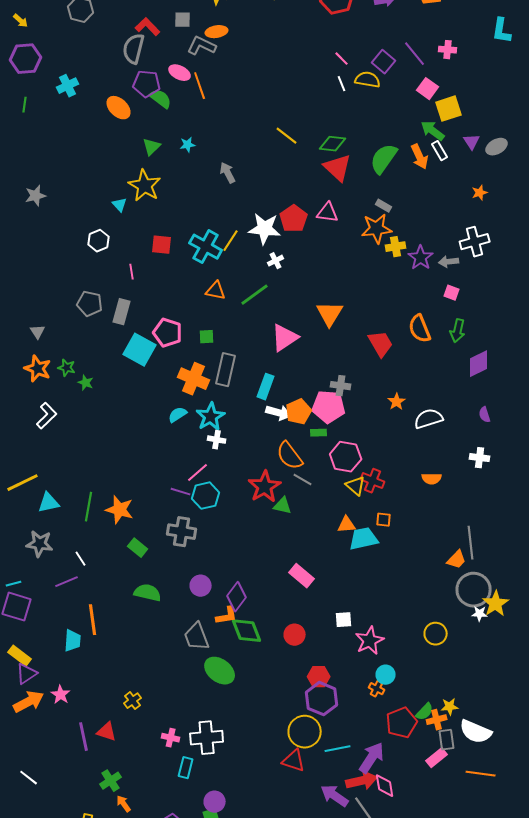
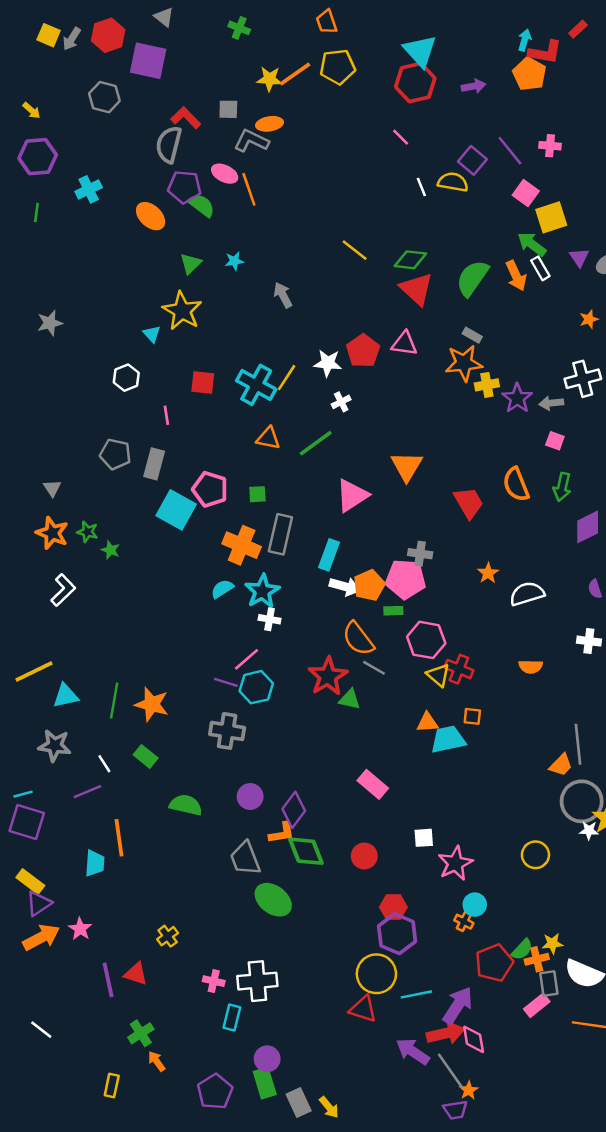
pink line: (342, 59) -> (401, 137), moved
white star: (265, 229) -> (328, 363), size x0.7
green rectangle: (138, 548) -> (146, 756), moved

